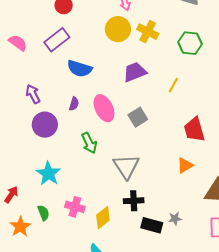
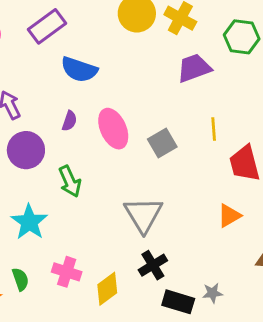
purple trapezoid: (135, 72) -> (194, 68), moved
yellow line: (173, 85) -> (214, 129), moved, turned -35
green arrow: (89, 143) -> (70, 181), moved
black cross: (134, 201) -> (153, 265), turned -30

